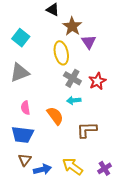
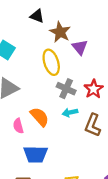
orange semicircle: (55, 116) -> (40, 117), moved
brown L-shape: (87, 130) -> (93, 125), moved, turned -60
blue trapezoid: (23, 135) -> (36, 154), moved

